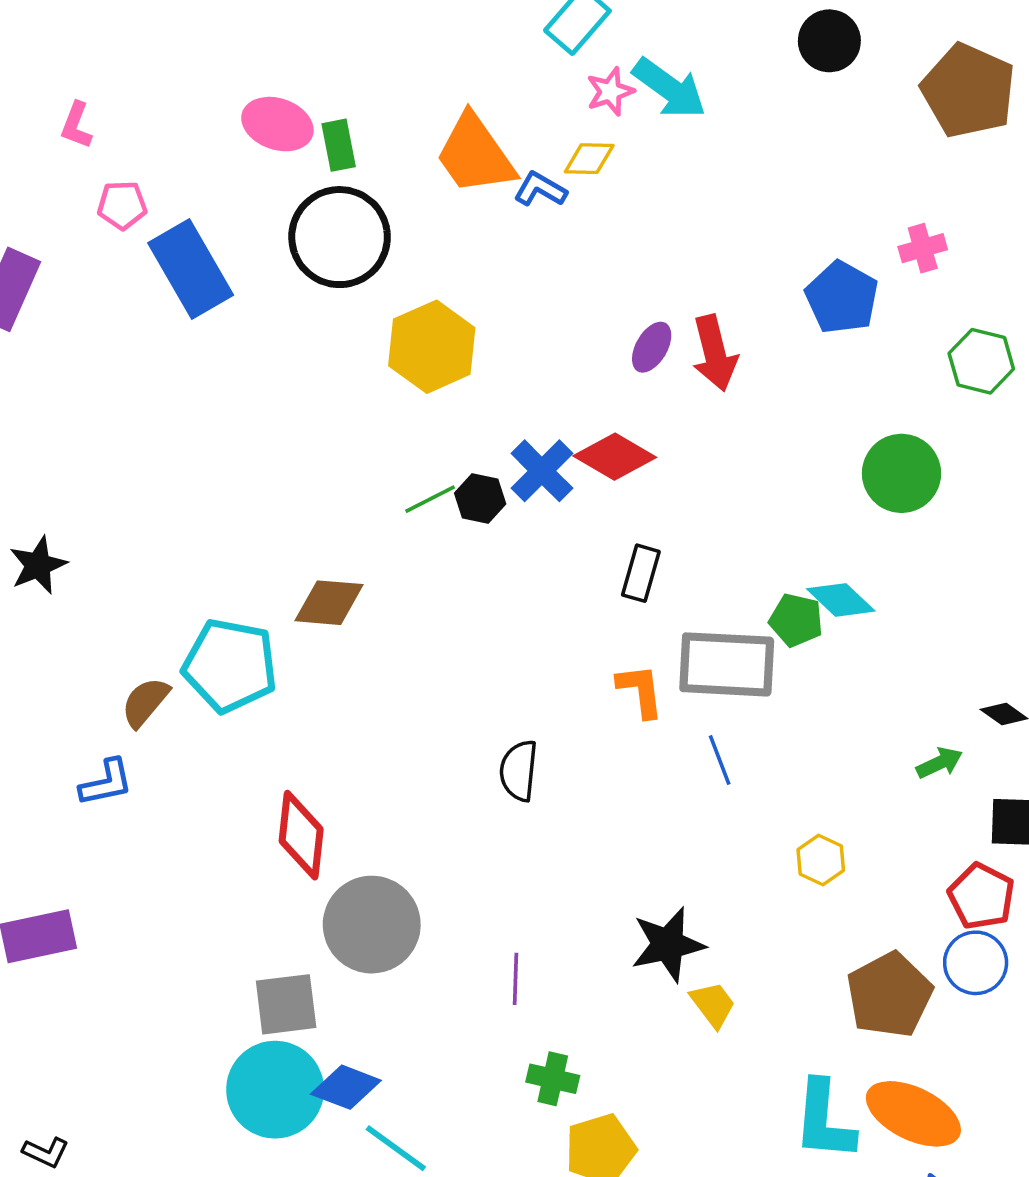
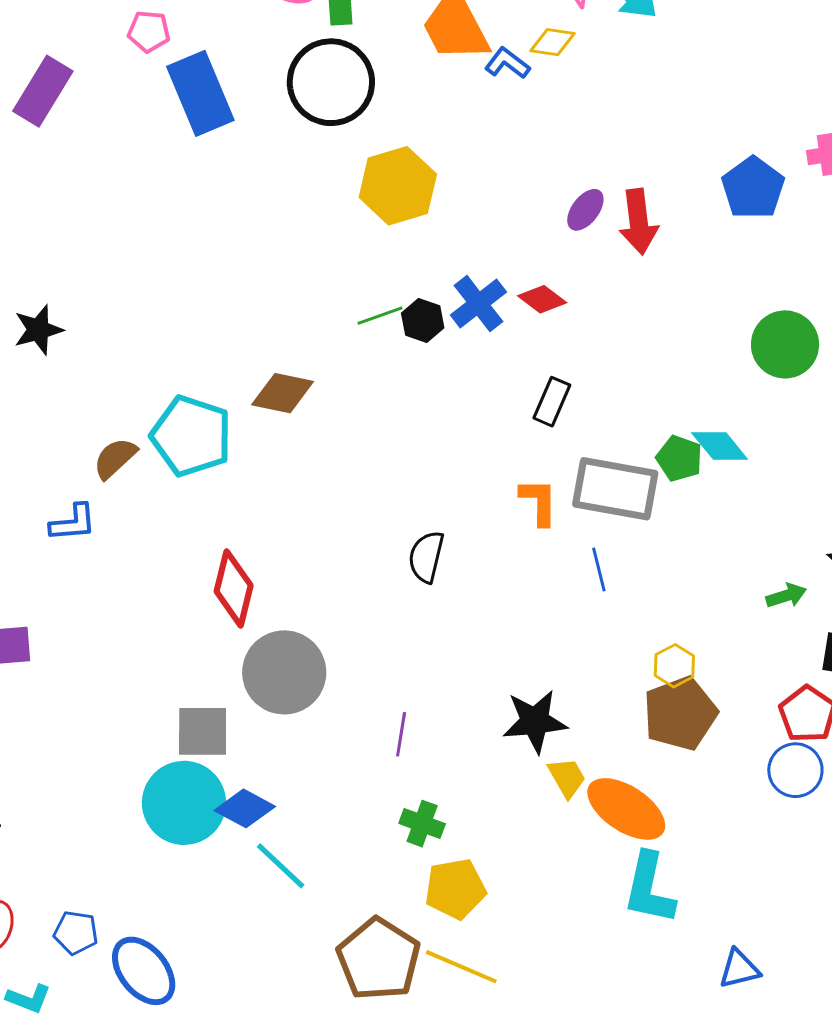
red diamond: (615, 457) -> (542, 299), size x0.7
brown pentagon: (889, 995) -> (680, 713), moved
orange ellipse: (913, 1114) -> (626, 809), moved

